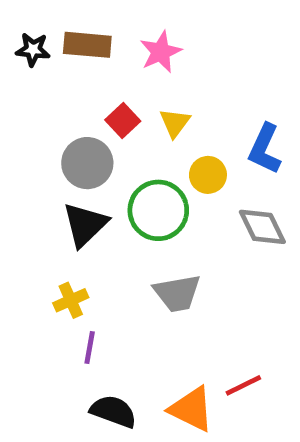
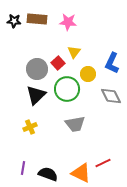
pink star: (161, 52) -> (68, 22), turned 30
red square: (123, 120) -> (58, 63), moved
purple line: (90, 348) -> (23, 168), moved

